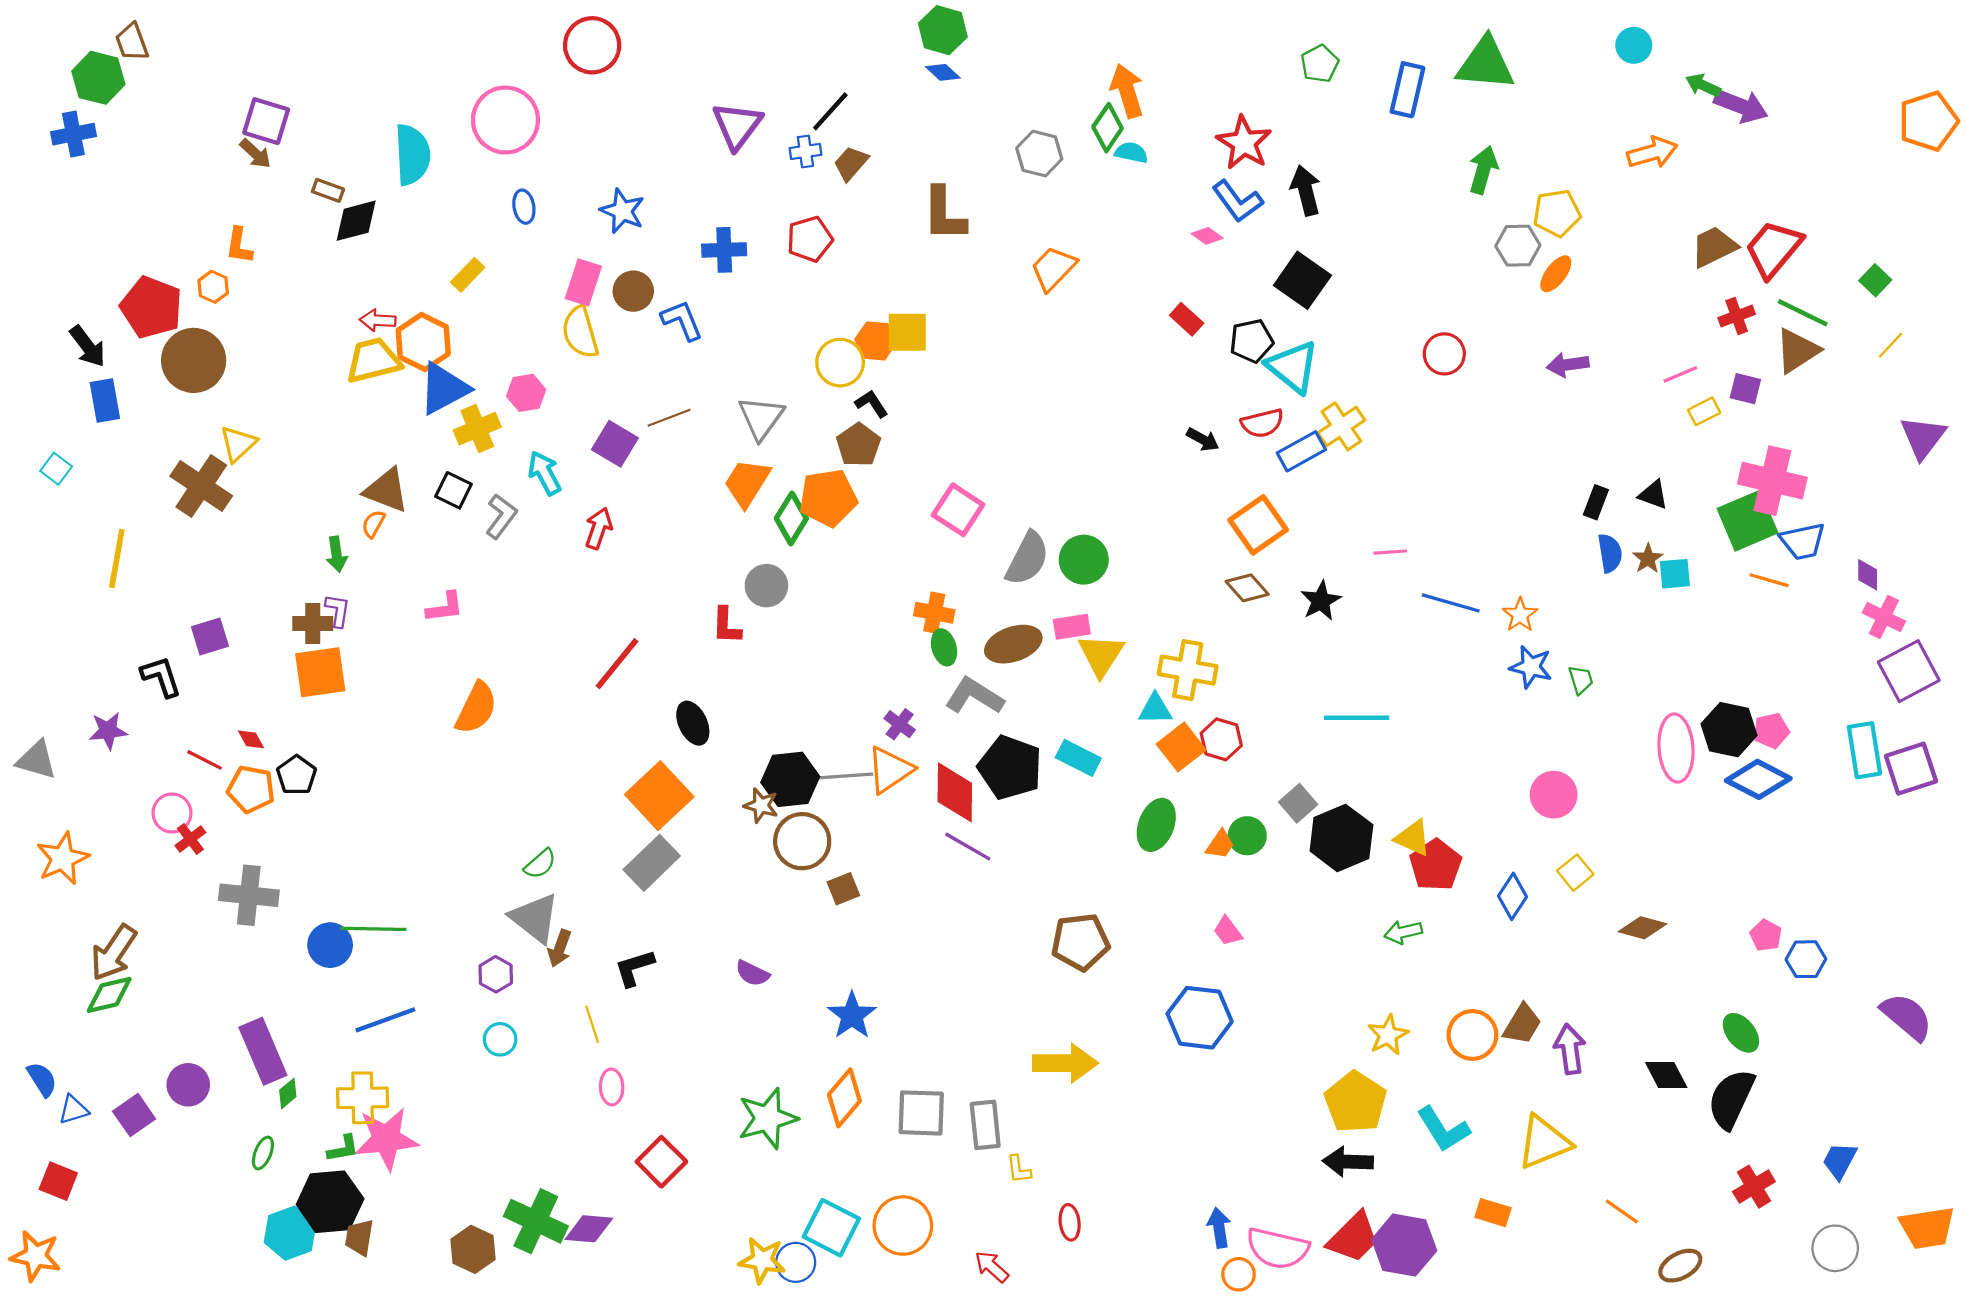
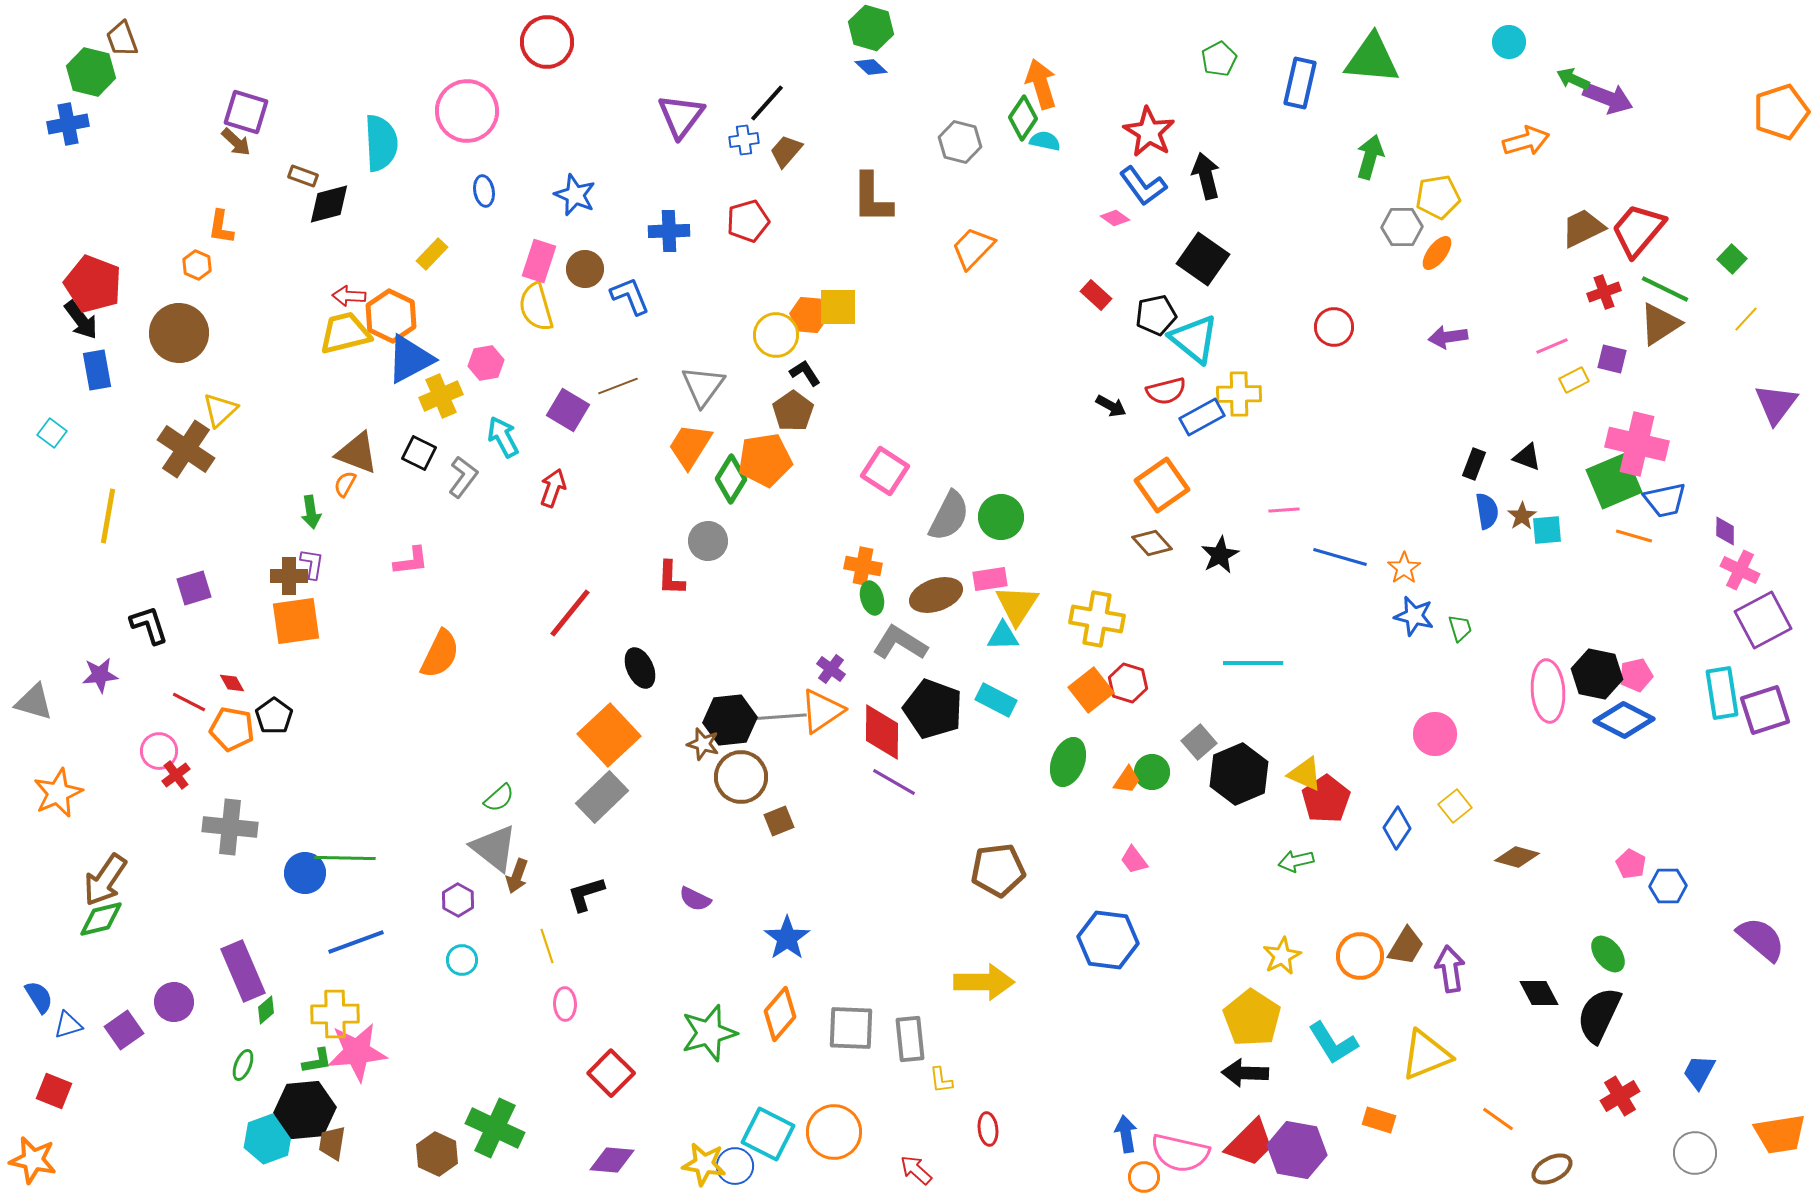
red pentagon: (151, 307) -> (93, 284), moved
yellow cross: (1341, 426) -> (1239, 394), turned 33
cyan triangle: (1155, 709) -> (1003, 636), moved
purple diamond: (589, 1229) -> (612, 1160), moved

